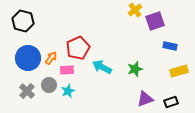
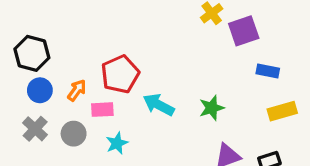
black hexagon: (23, 21) -> (32, 53), moved
blue circle: (28, 58) -> (40, 90), size x0.6
gray cross: (27, 91) -> (35, 129), moved
cyan star: (68, 91) -> (117, 143), moved

